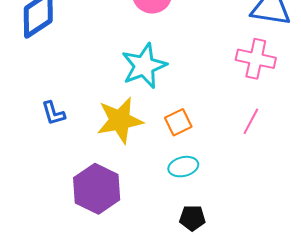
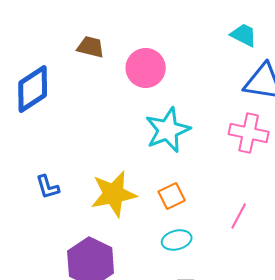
cyan star: (144, 66) -> (168, 130), moved
pink line: (251, 121) -> (239, 216), moved

